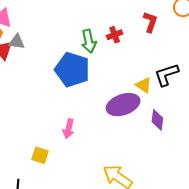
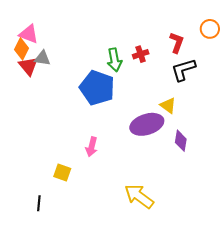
black L-shape: (166, 75) -> (183, 70), moved

